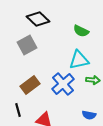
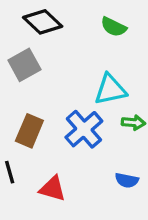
green semicircle: (81, 31) -> (114, 27), moved
brown rectangle: (30, 85) -> (29, 131), turned -30

